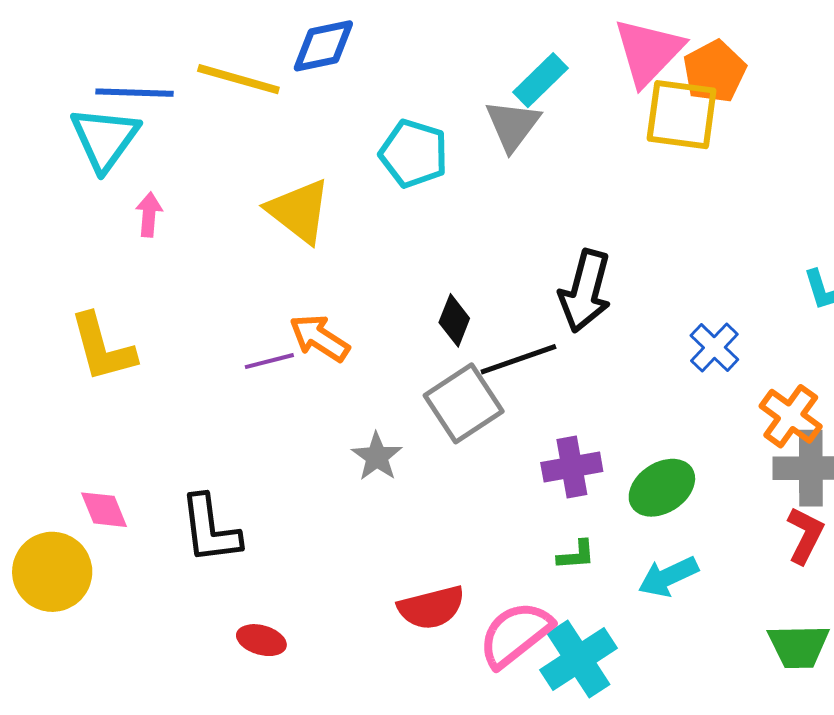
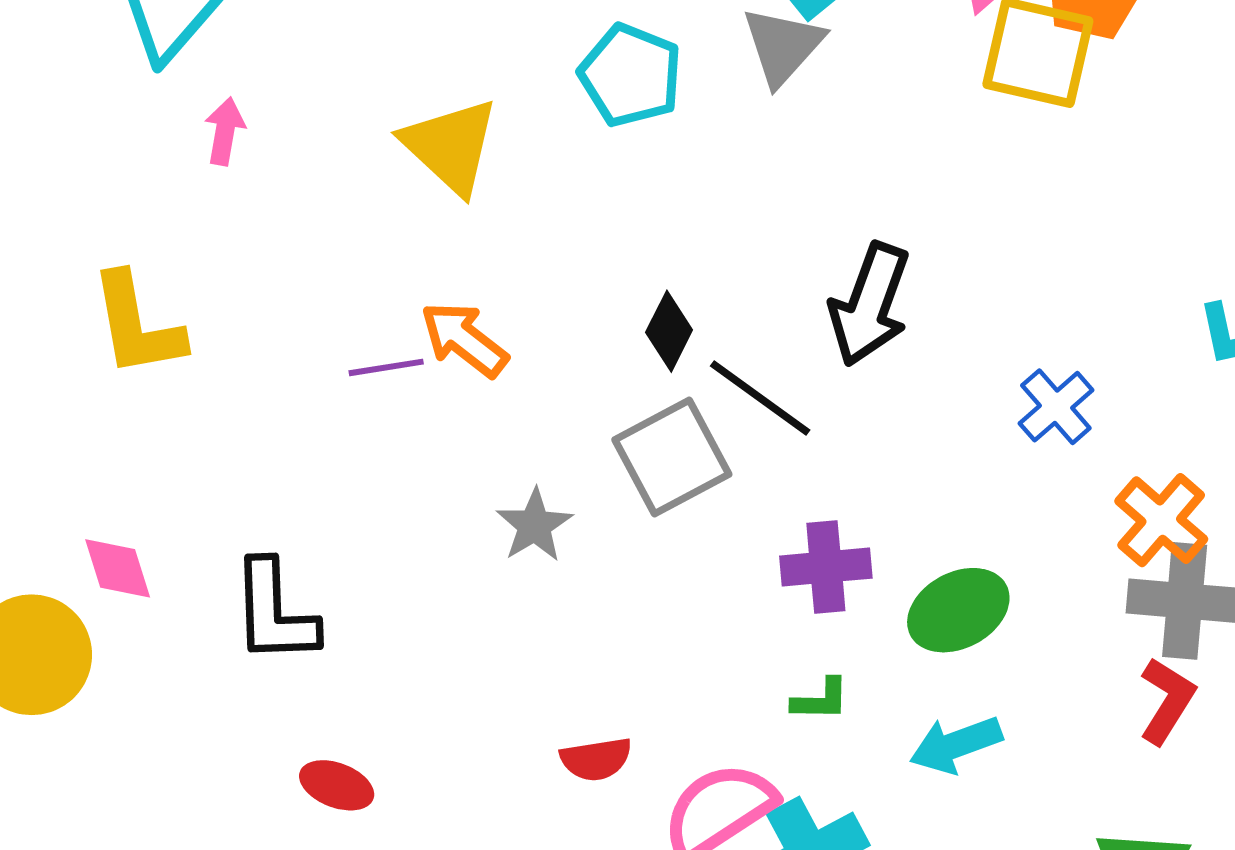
black line: (518, 359) -> (760, 398), turned 50
red semicircle: (431, 608) -> (596, 759), size x0.7

